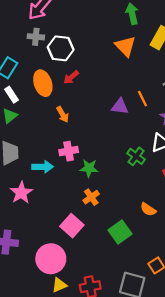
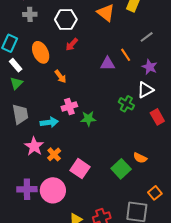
white hexagon: (61, 48) -> (66, 19), moved
red arrow: (71, 77) -> (72, 45), moved
orange cross: (91, 197) -> (54, 154), moved
orange semicircle: (148, 209) -> (140, 158), moved
pink circle: (51, 259) -> (53, 190), moved

